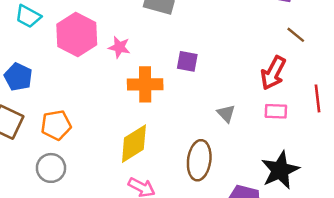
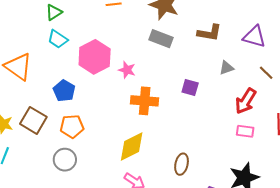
purple square: (187, 61) -> (190, 88), moved
blue pentagon: (18, 77) -> (64, 91), moved
gray triangle: (226, 113) -> (226, 68), moved, turned 49
brown ellipse: (199, 160) -> (182, 164), size x0.7

